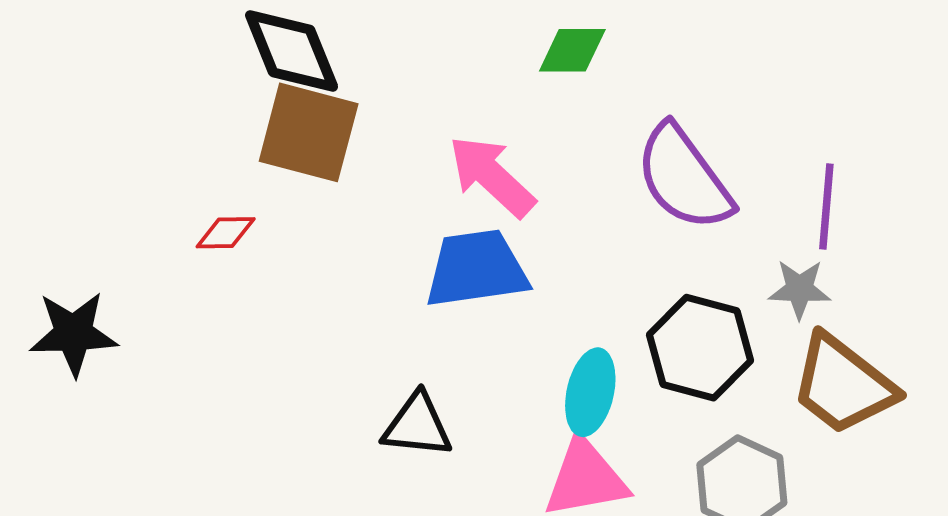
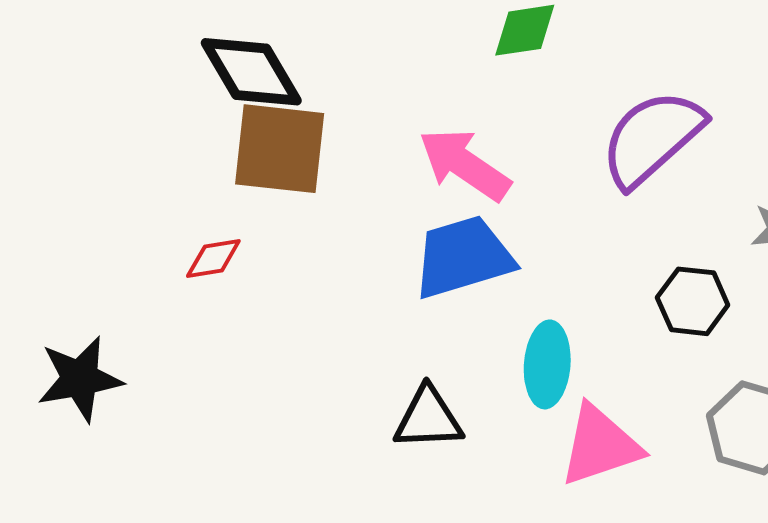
purple semicircle: (684, 178) -> (652, 138), turned 93
black hexagon: (700, 348) -> (693, 301), size x0.7
cyan ellipse: (590, 392) -> (547, 364), moved

